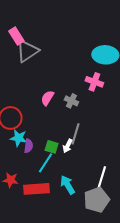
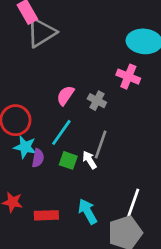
white arrow: (68, 146) -> (89, 160), turned 120
cyan line: (46, 163) -> (61, 132), moved
red rectangle: (37, 189) -> (46, 215), size x0.7

